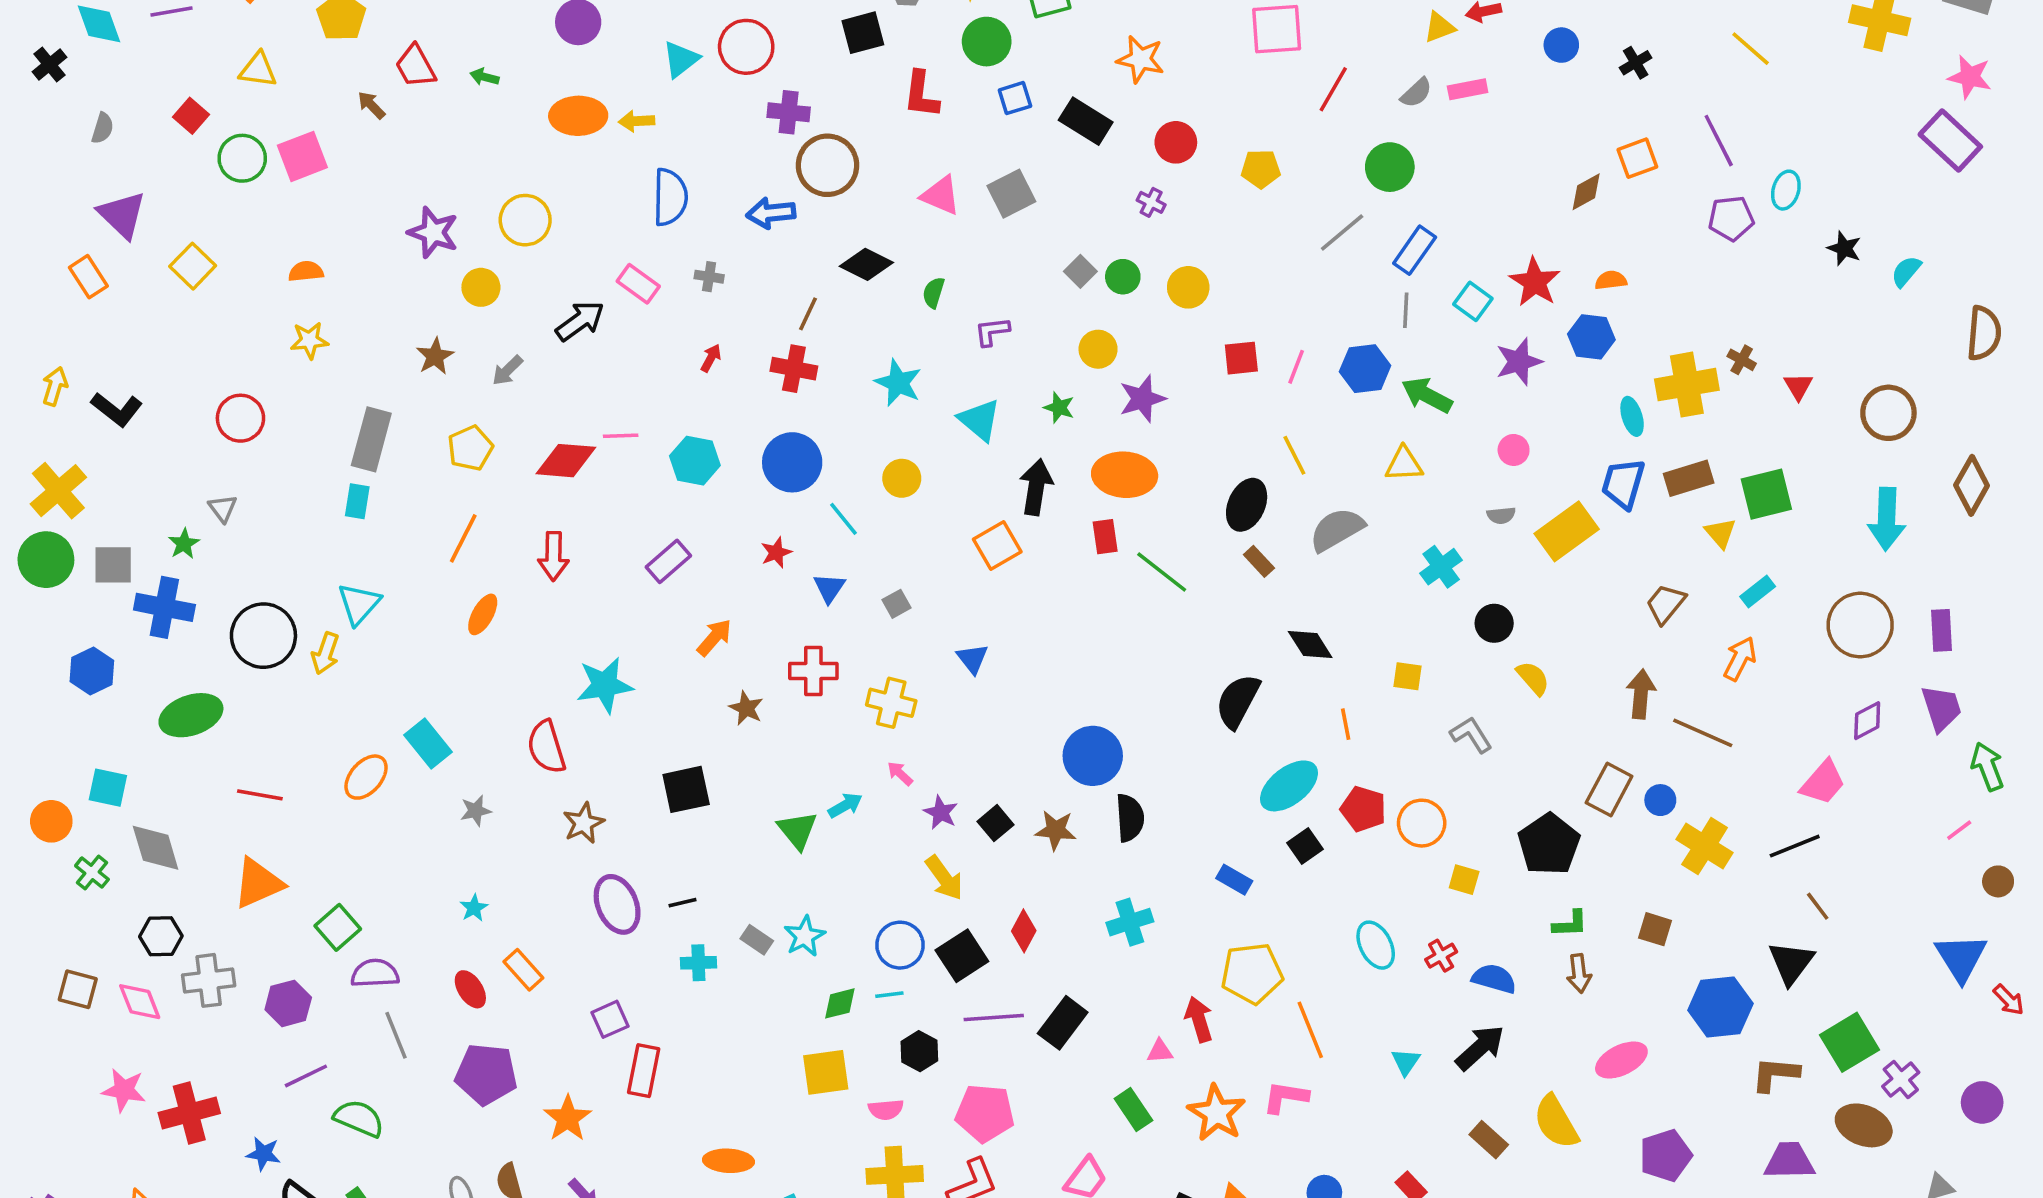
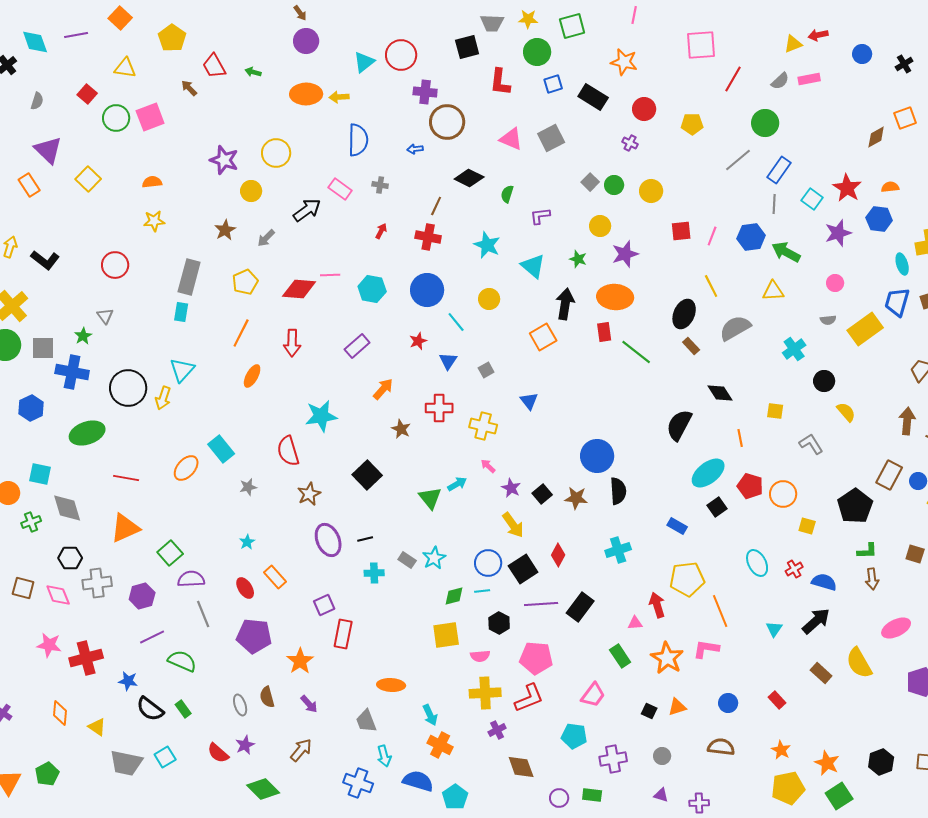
blue arrow: (771, 213) -> (415, 149), size x0.6
black square: (686, 789) -> (367, 475), turned -32
green cross: (92, 873) -> (31, 522), turned 30

